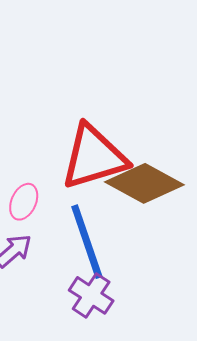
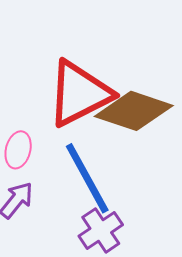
purple cross: (91, 295) -> (101, 230), turned 33

